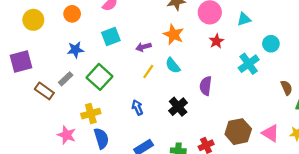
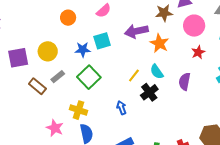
yellow circle: (33, 20) -> (48, 51), moved
purple arrow: (143, 47) -> (136, 31), moved, size x1.6
blue star: (75, 50) -> (83, 50), moved
purple semicircle: (206, 86) -> (185, 81), moved
black cross: (178, 107) -> (149, 92), moved
yellow cross: (91, 114) -> (79, 110), turned 30

